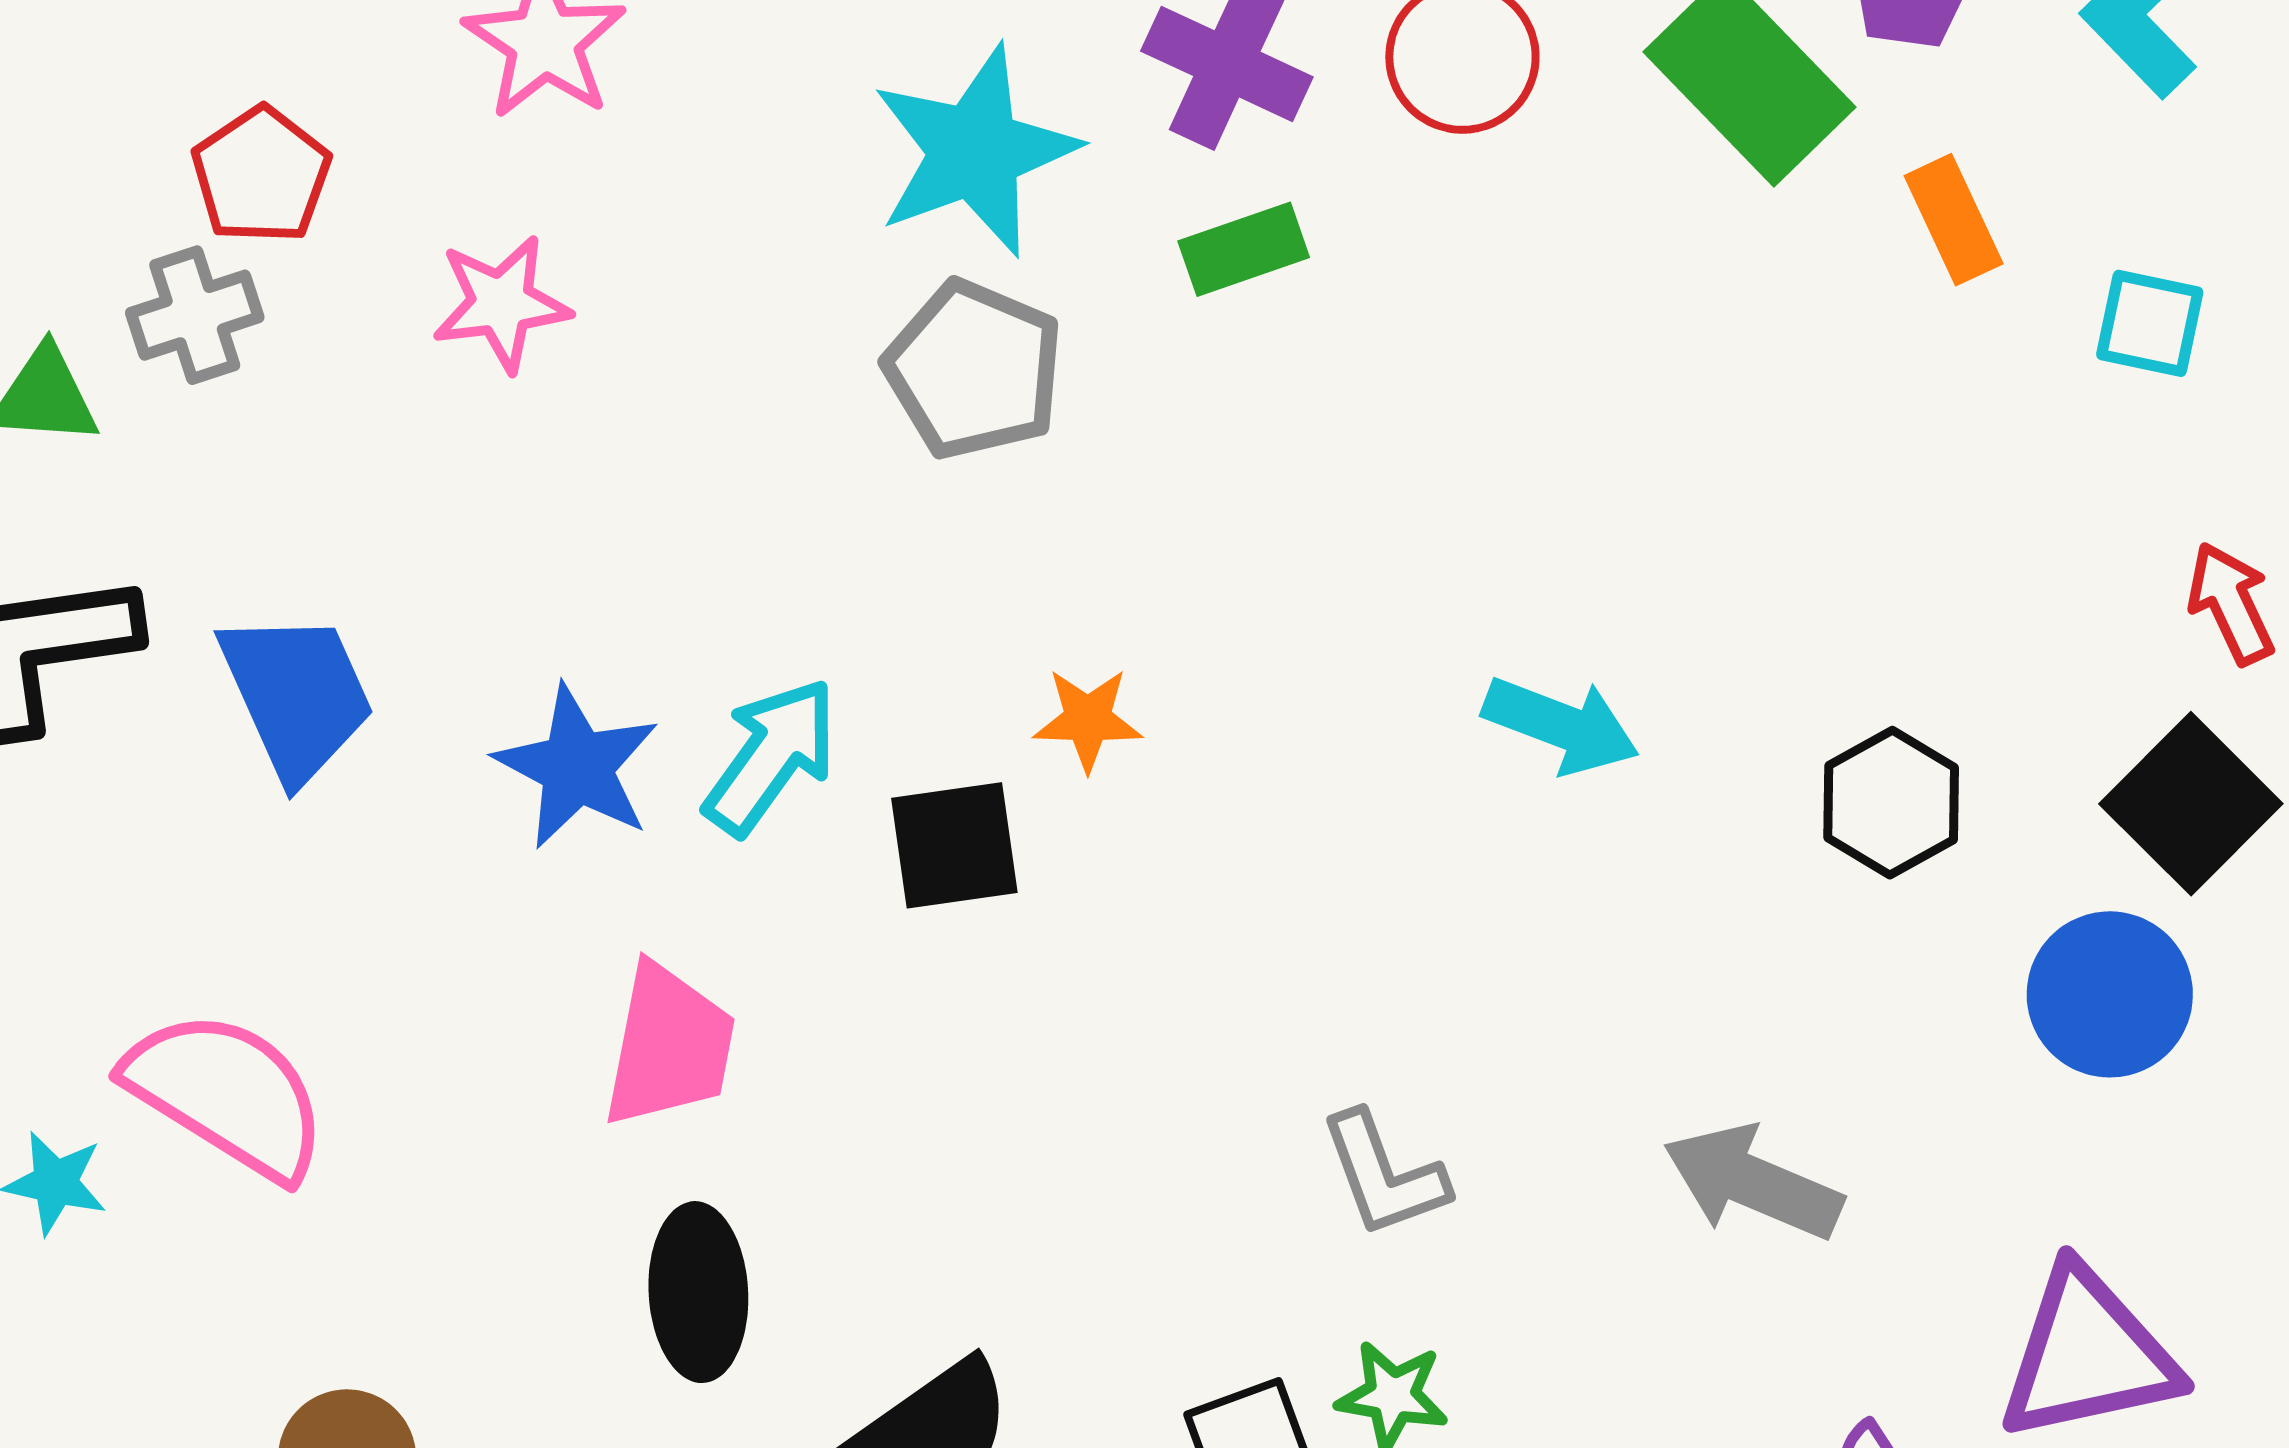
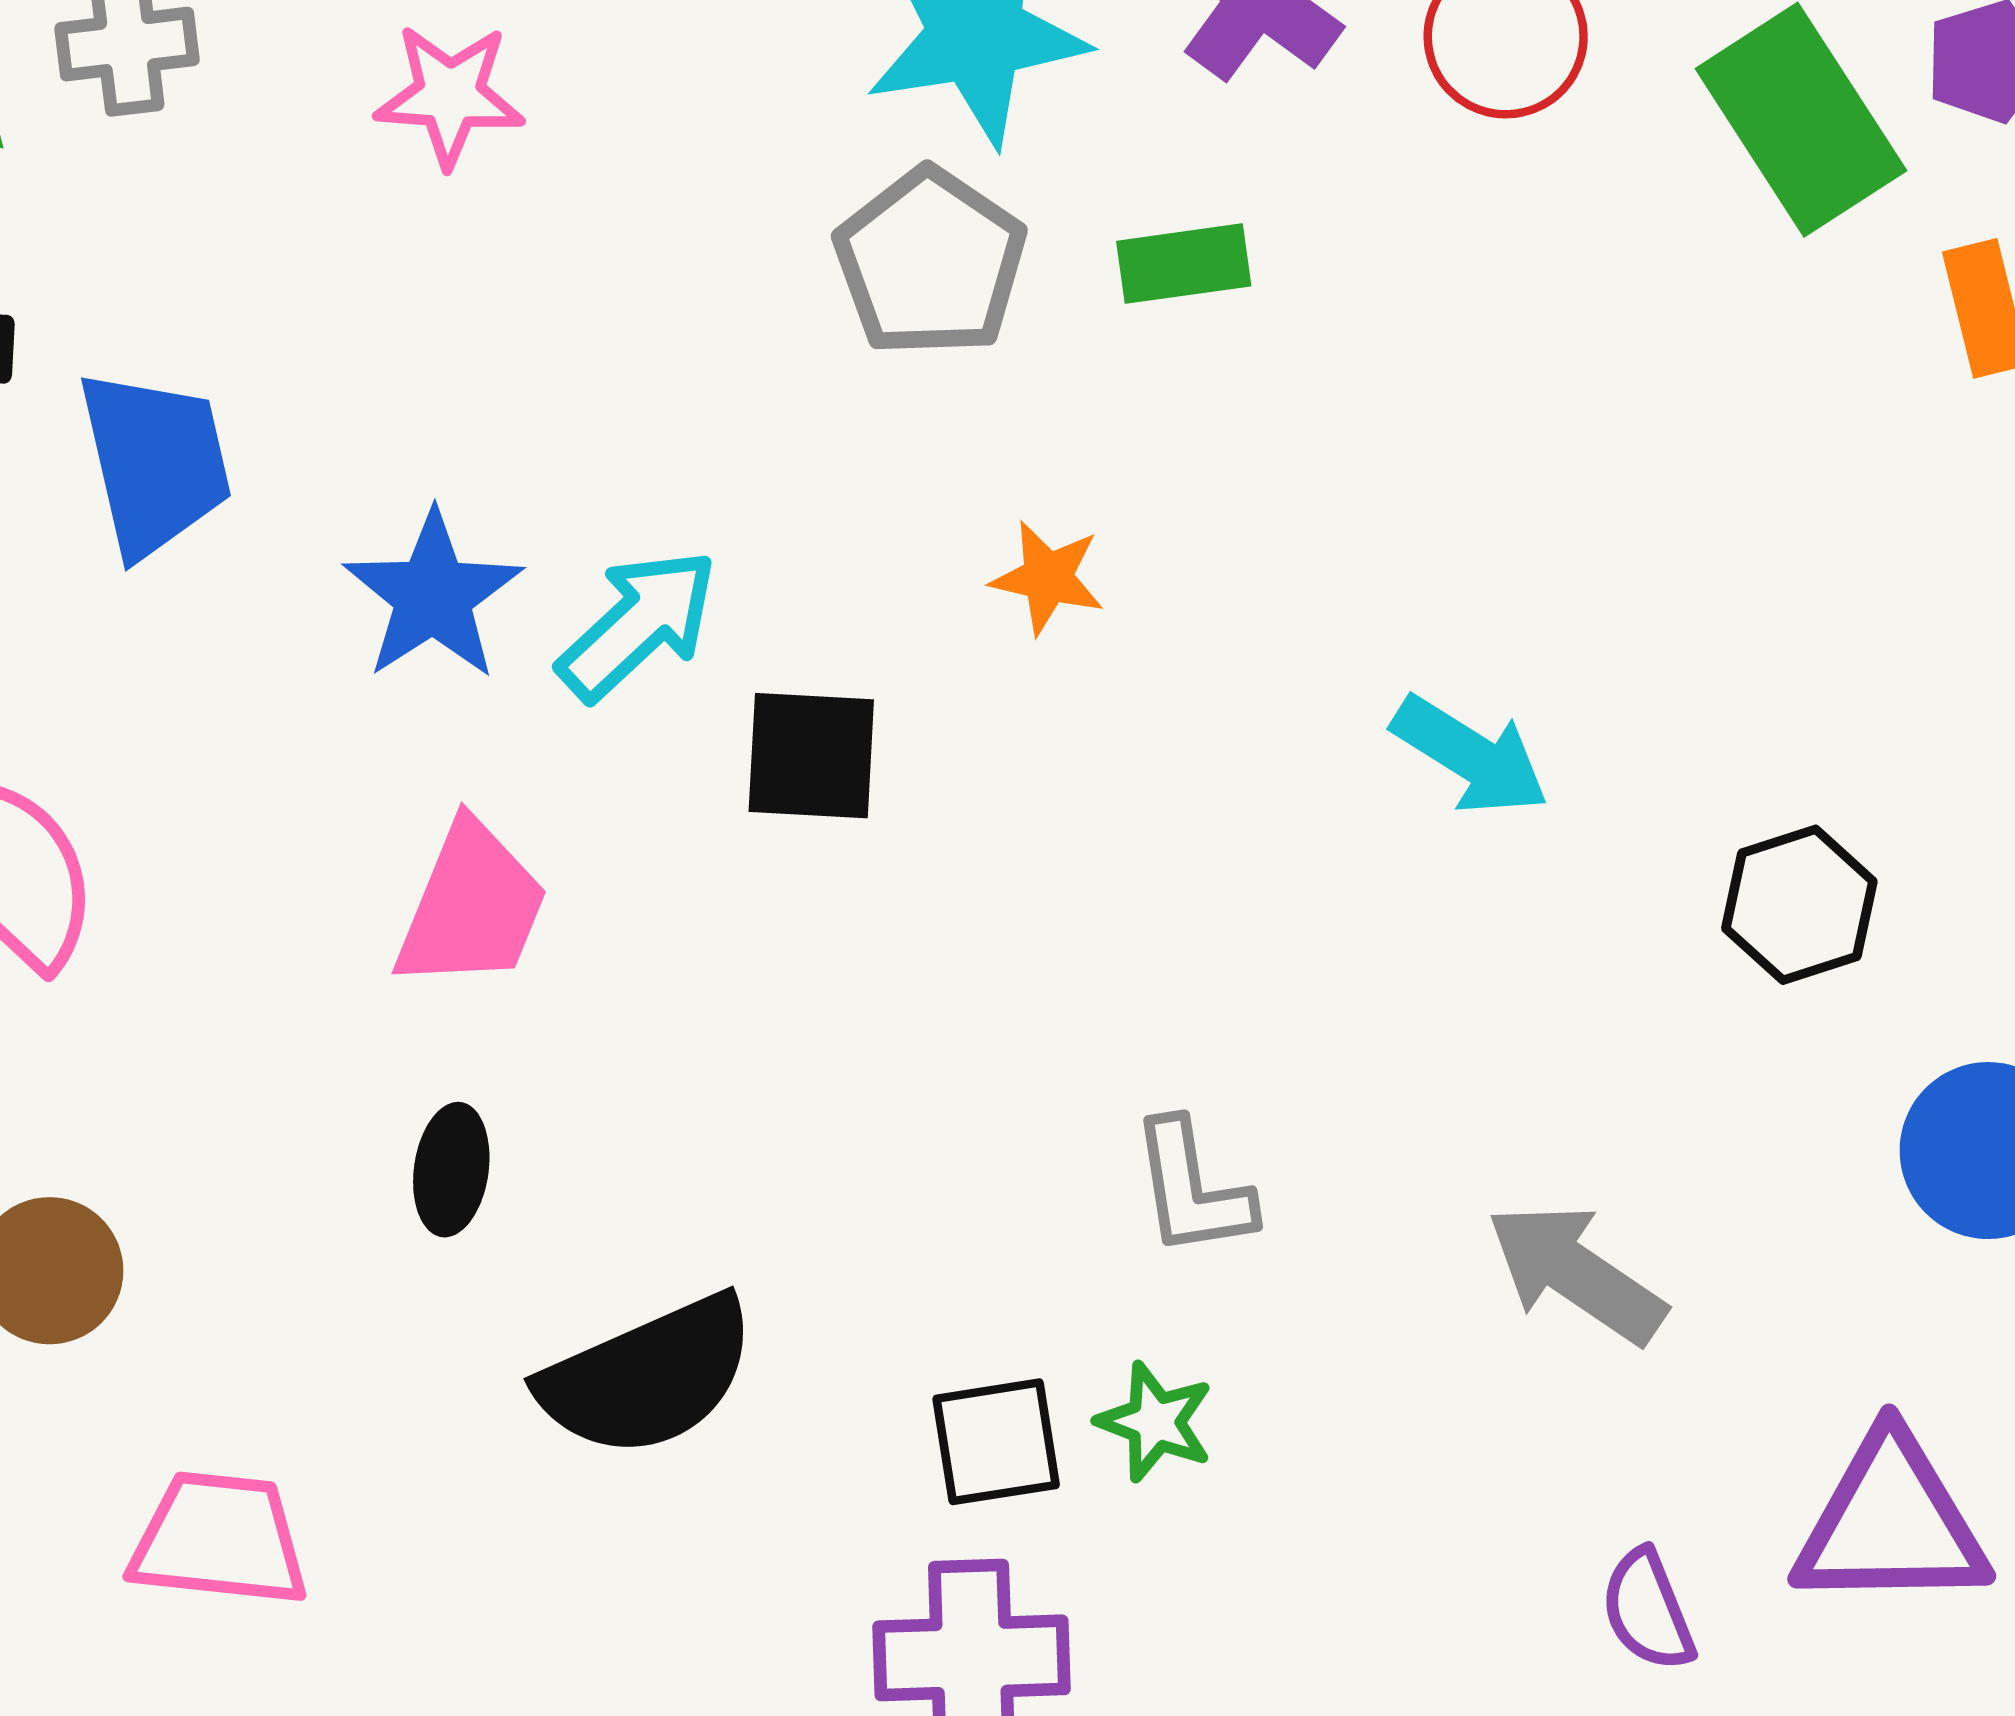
green rectangle: (1244, 249) -> (1184, 264), moved
orange star: (1088, 719) -> (1048, 578), moved
black ellipse: (698, 1292) -> (451, 1170), size x0.7

